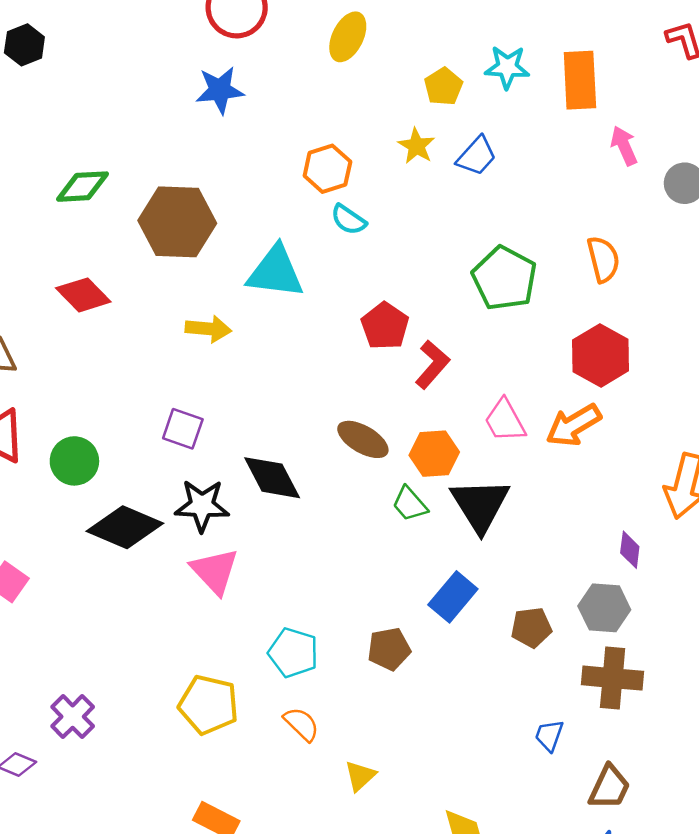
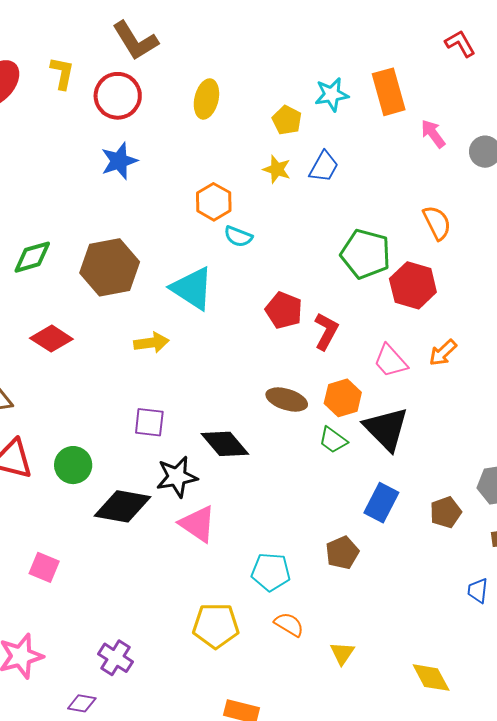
cyan triangle: (275, 272) -> (192, 288), turned 39
red hexagon: (600, 355) -> (413, 285), moved
orange arrow: (574, 425) -> (443, 353), size x0.7

